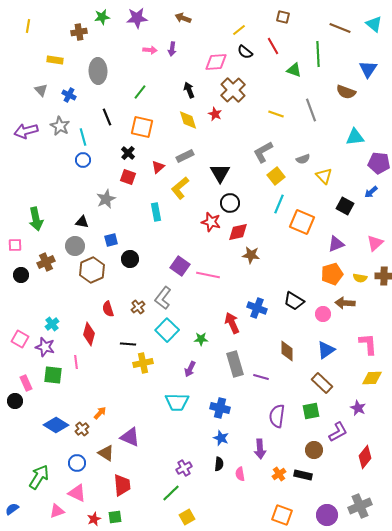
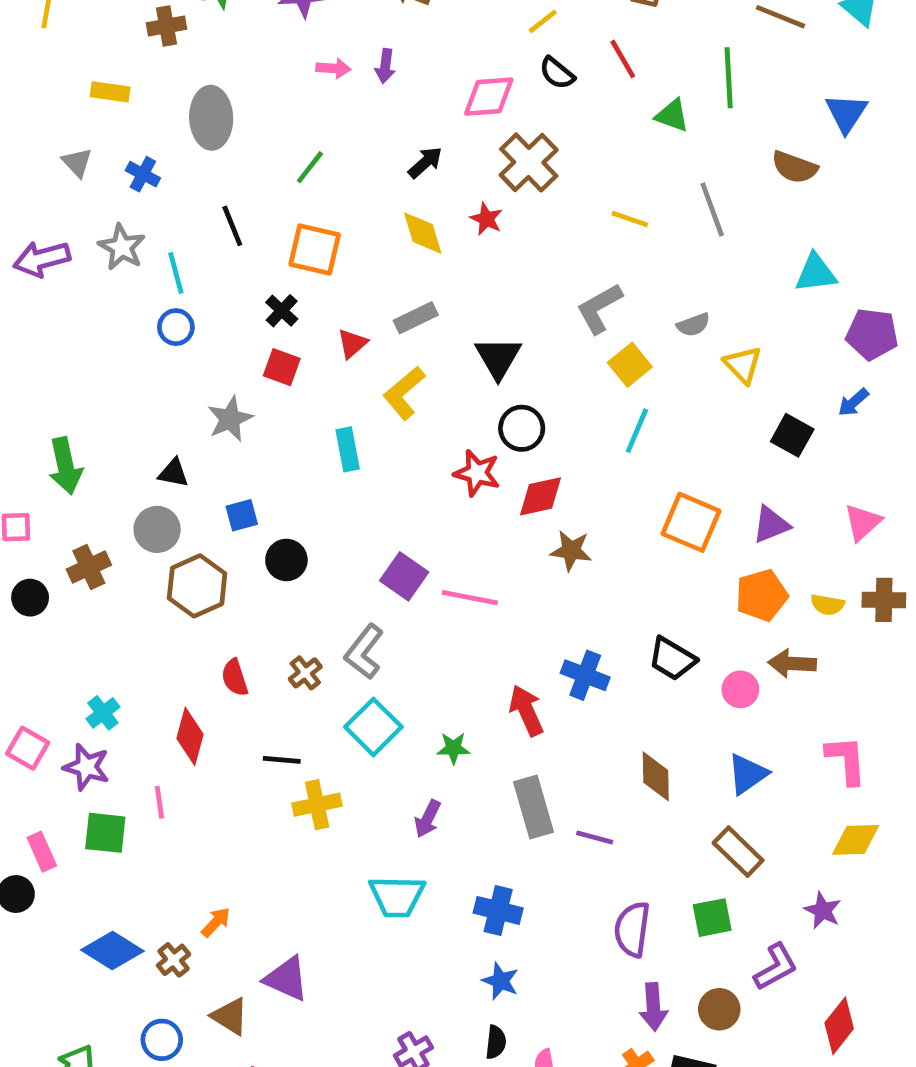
black arrow: (189, 90) -> (425, 162), turned 70
orange square: (302, 222) -> (691, 522), moved
purple arrow: (260, 449) -> (653, 1007), moved

